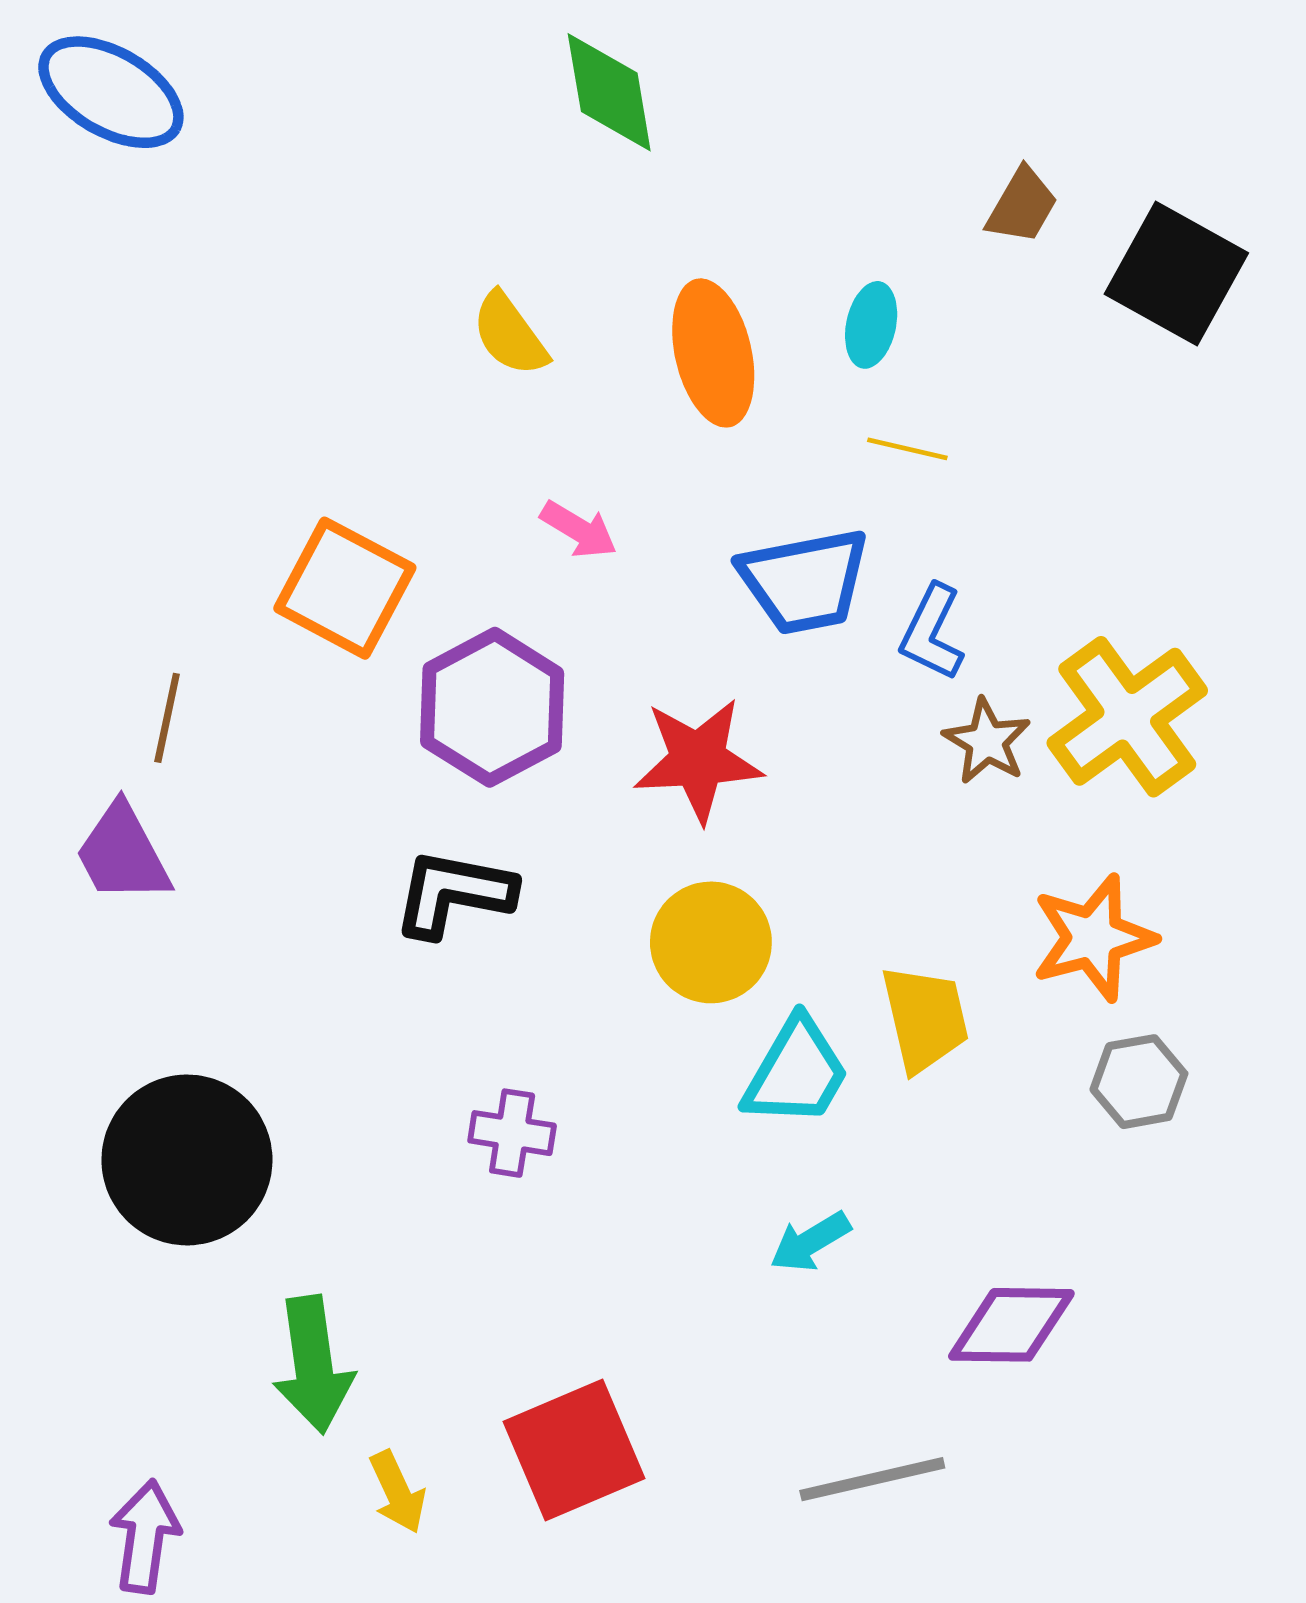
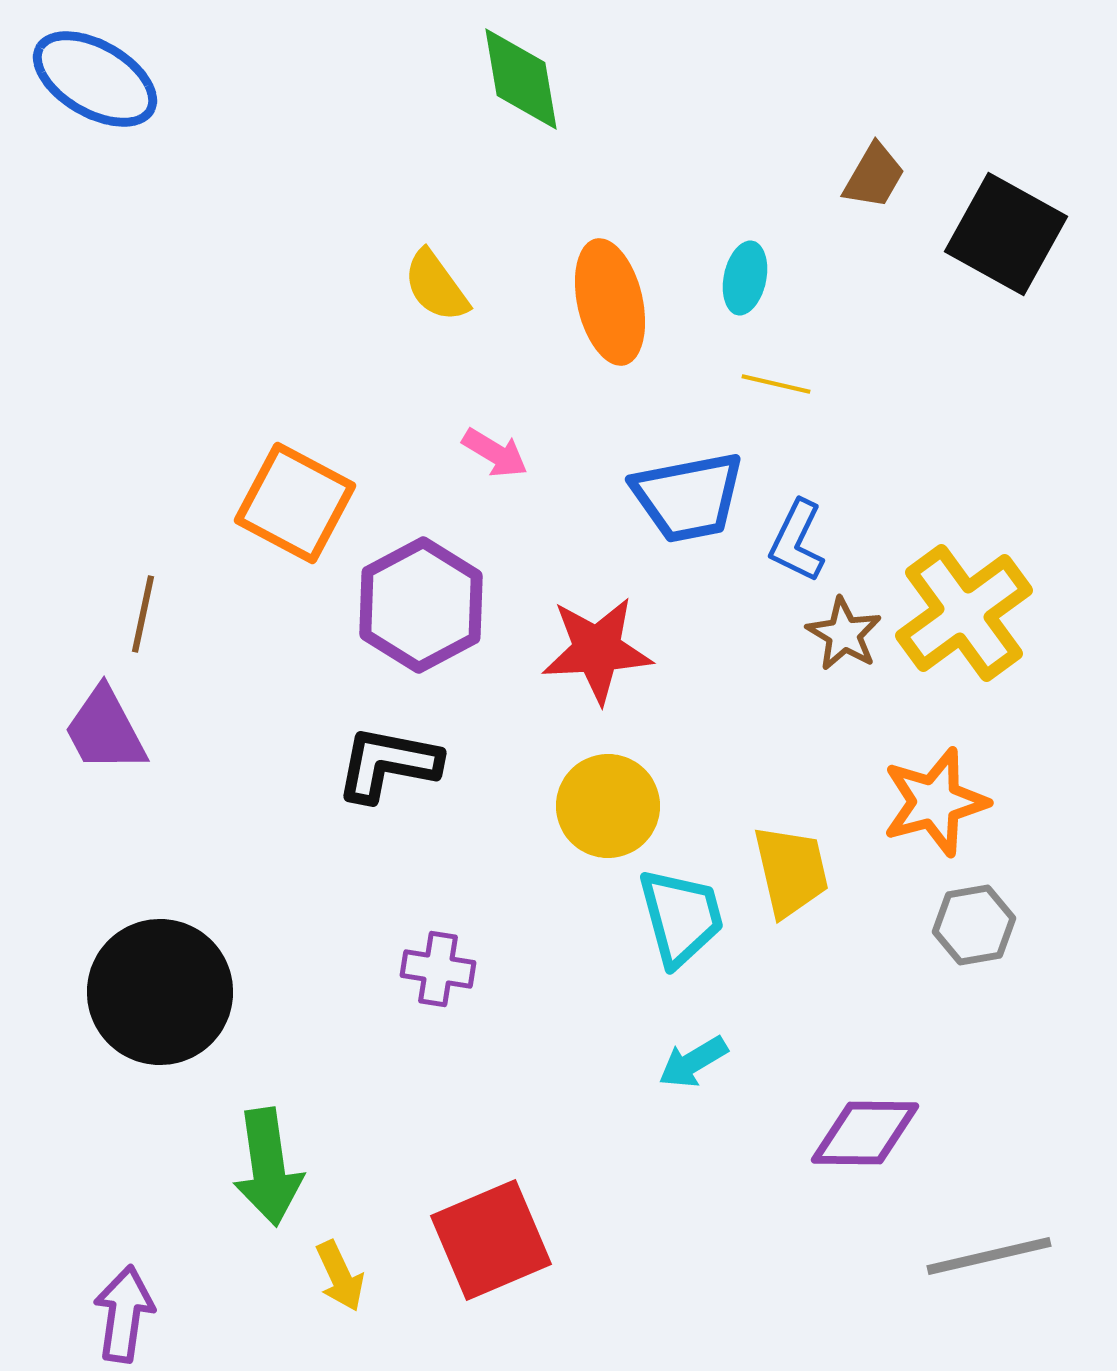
cyan trapezoid: (796, 1072) -> (681, 917), turned -45
gray line: (872, 1479) -> (989, 1256), moved

